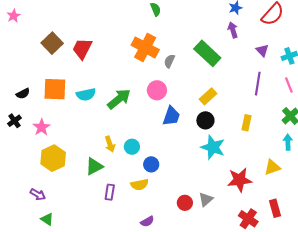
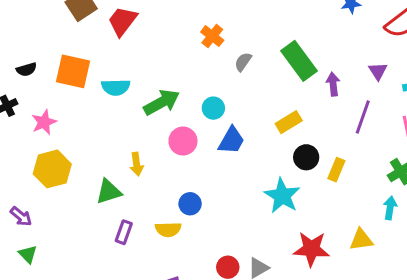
purple arrow: (233, 30) -> (333, 84), moved
orange cross: (145, 47) -> (212, 36), size x0.6
pink circle: (157, 90) -> (183, 141), moved
black circle: (205, 120) -> (306, 157), moved
cyan circle: (132, 147) -> (213, 108), moved

